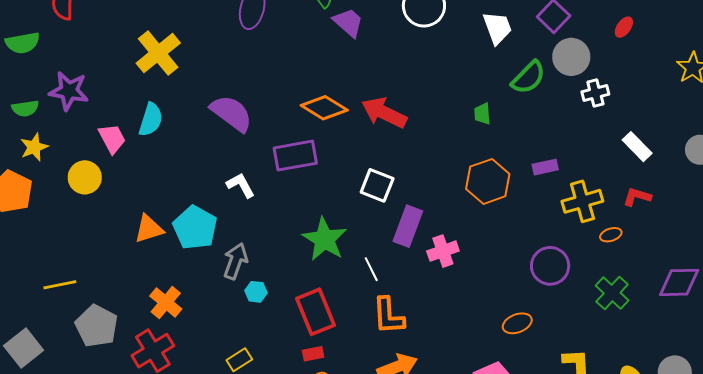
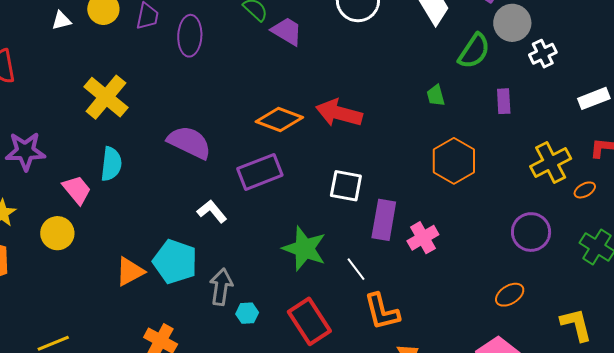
white rectangle: (637, 147) -> (594, 98), turned -56
purple rectangle: (545, 167) -> (504, 101), moved, turned -70

